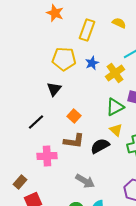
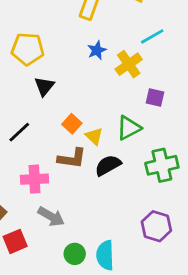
yellow pentagon: (64, 59) -> (28, 49), moved
green triangle: (115, 107) -> (129, 128), moved
yellow triangle: (116, 130) -> (94, 136), moved
gray arrow: (85, 181) -> (51, 216), moved

